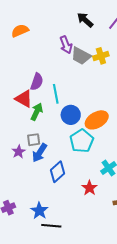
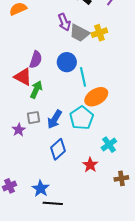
cyan line: (56, 94) -> (83, 77), moved
blue circle: (71, 115) -> (67, 62), moved
blue arrow: (40, 153) -> (55, 119), moved

